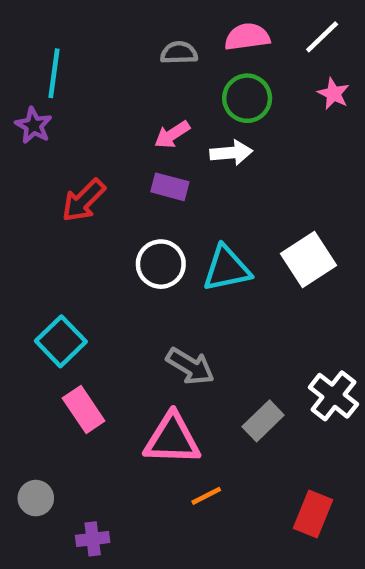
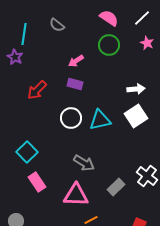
pink semicircle: (247, 37) -> (109, 18), turned 42
gray semicircle: (179, 53) -> (57, 25), moved, turned -140
white arrow: (231, 153) -> (136, 89), moved

